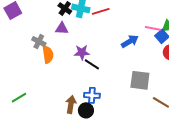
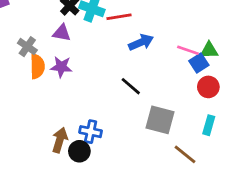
blue arrow: (130, 41) -> (141, 42), moved
purple star: (82, 52) -> (61, 67), moved
black line: (92, 64) -> (131, 86), moved

